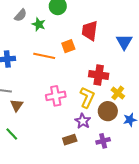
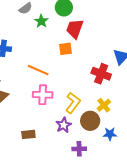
red trapezoid: (90, 31) -> (75, 29), moved
orange line: (44, 56) -> (38, 70), moved
red cross: (99, 75) -> (101, 74), moved
brown rectangle: (70, 140) -> (28, 134), moved

